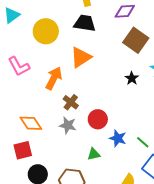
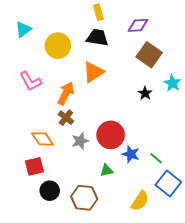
brown cross: (71, 102) -> (66, 118), moved
red circle: (98, 119) -> (111, 135), size x1.4
gray star: (68, 125) -> (80, 141), turned -30

